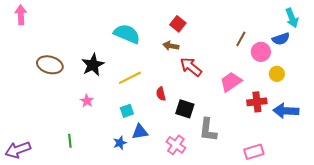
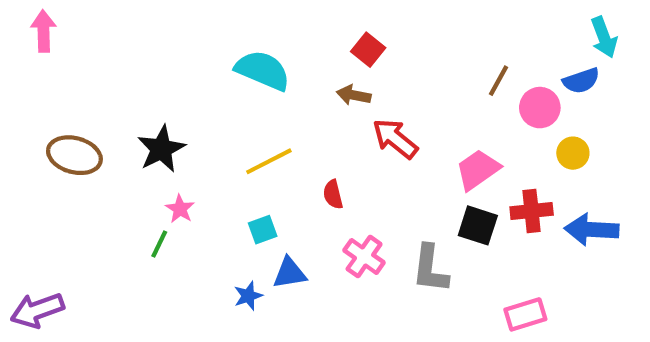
brown ellipse: (50, 65) -> (74, 155), moved
black star: (93, 65) -> (161, 149), moved
black square: (185, 109) -> (478, 225), moved
green line: (70, 141) -> (159, 244), moved, turned 32
pink cross: (176, 145) -> (364, 256), moved

